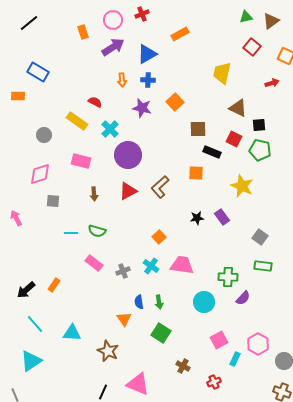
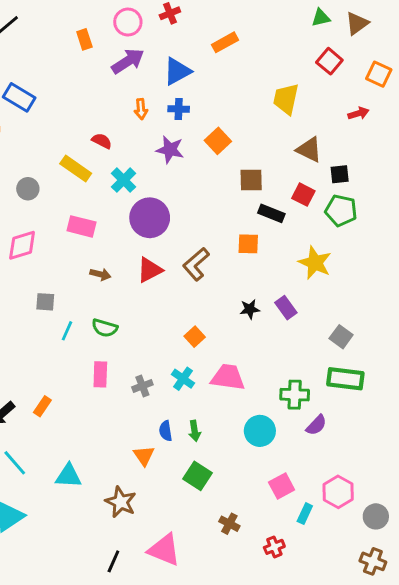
brown arrow: (94, 194) -> (100, 274), turned -72
gray square: (53, 201) -> (45, 302), moved
cyan line: (71, 233) -> (67, 331), turned -64
pink rectangle: (94, 263) -> (100, 374), turned 54
green rectangle: (263, 266) -> (345, 379), size x1.4

